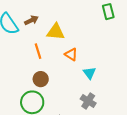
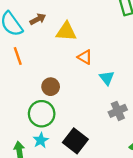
orange line: (38, 51) -> (18, 56), moved
gray cross: (88, 101) -> (118, 111), moved, turned 35

